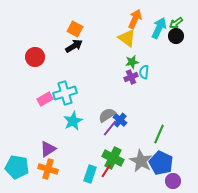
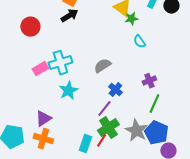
green star: (132, 62) -> (131, 19), moved
cyan semicircle: (144, 72) -> (139, 42), turned -40
purple cross: (131, 77) -> (149, 81), moved
gray semicircle: (107, 115) -> (102, 66), moved
purple line: (110, 128) -> (104, 109), moved
green cross: (113, 158) -> (108, 128), turned 30

